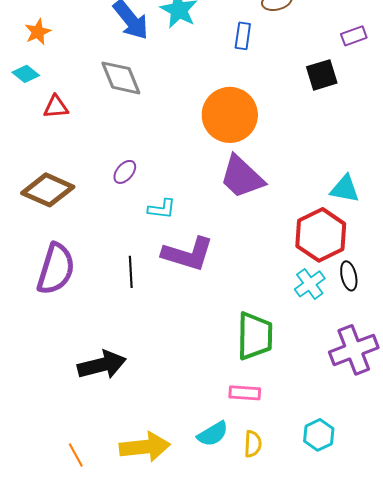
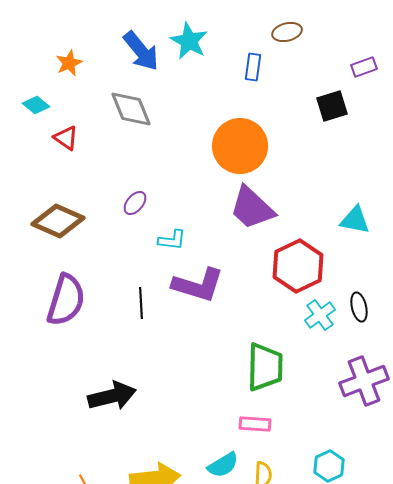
orange star: (38, 32) -> (69, 63), moved
red triangle: (56, 107) -> (66, 138), turned 40
red hexagon: (321, 235) -> (298, 266), moved

